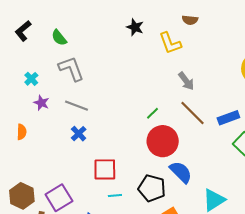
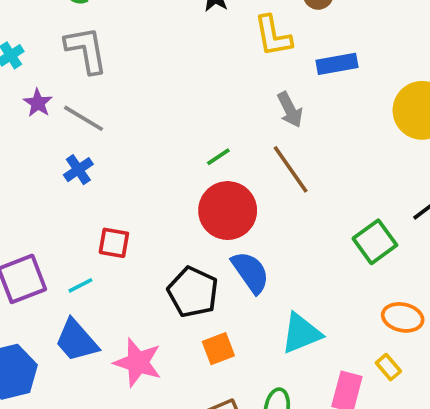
purple star: (41, 103) -> (38, 103), moved
blue rectangle: (228, 118) -> (337, 64), moved
red square: (105, 169) -> (114, 243), size x0.7
cyan line: (115, 195) -> (80, 285), moved, turned -32

